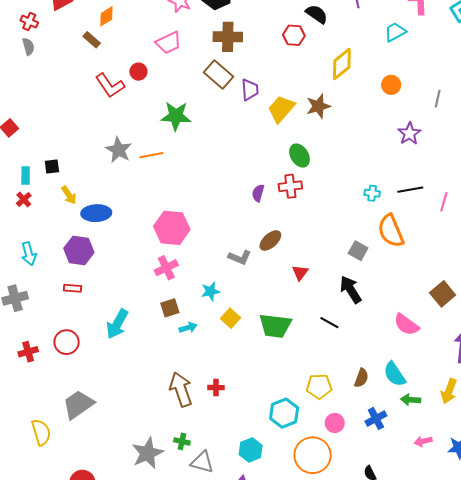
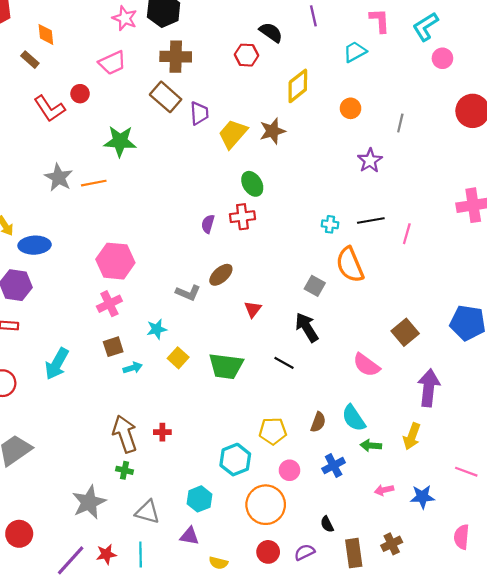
orange diamond: (106, 16) -> (46, 34), turned -65
green cross: (182, 441) -> (124, 470), moved

